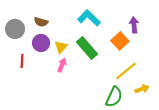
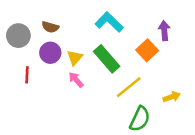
pink arrow: (62, 65) -> (76, 80), turned -64
yellow line: (126, 71) -> (129, 87), moved
yellow arrow: (142, 89) -> (172, 97), moved

